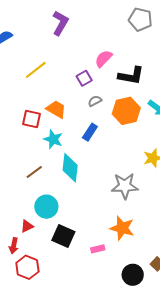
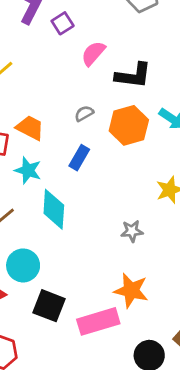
purple square: (84, 78) -> (63, 23), moved
gray star: (125, 186) -> (132, 231), size x0.6
pink rectangle: (98, 249) -> (98, 321), size x2.0

